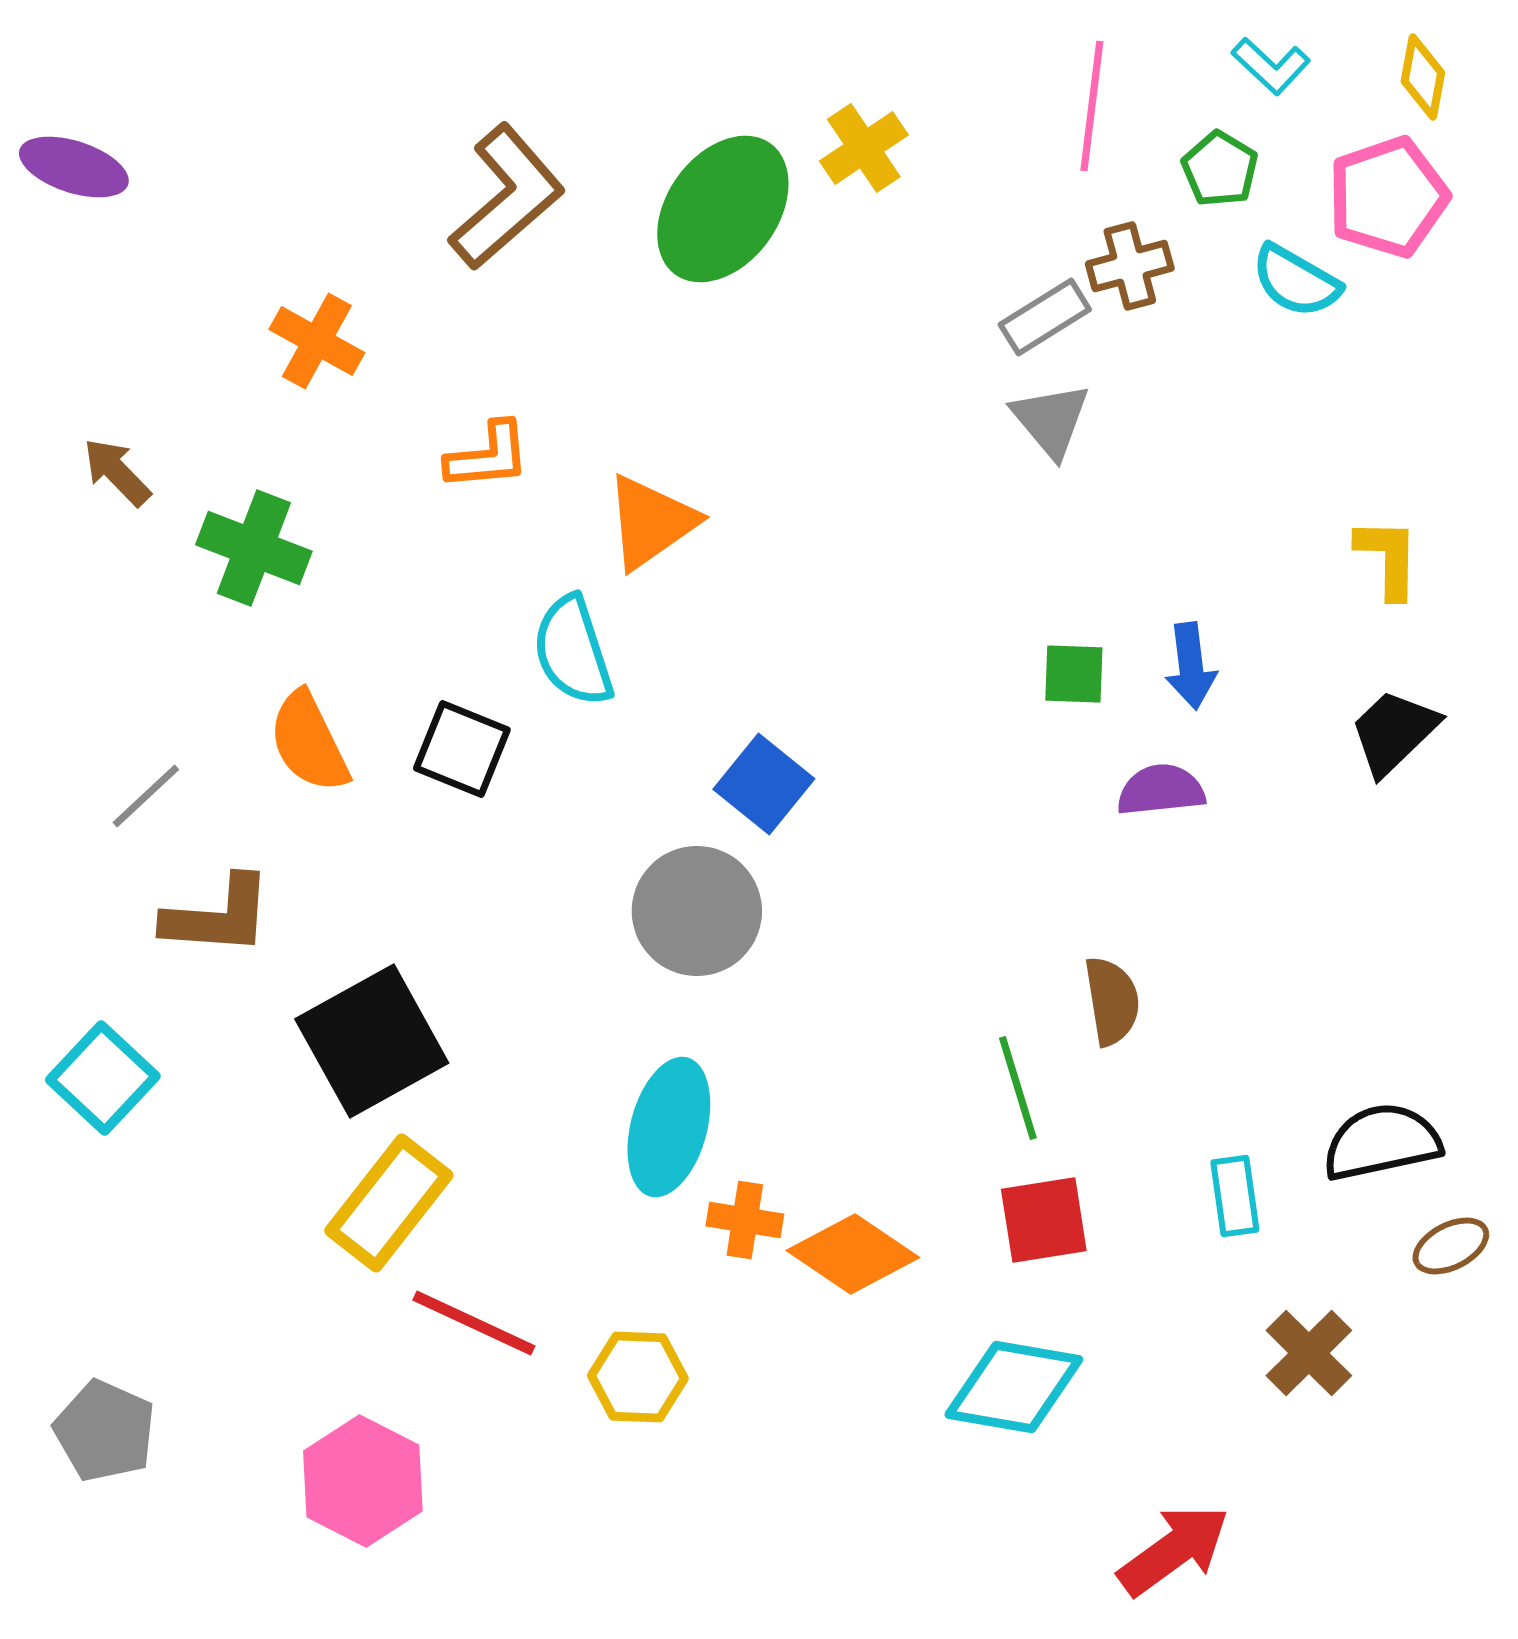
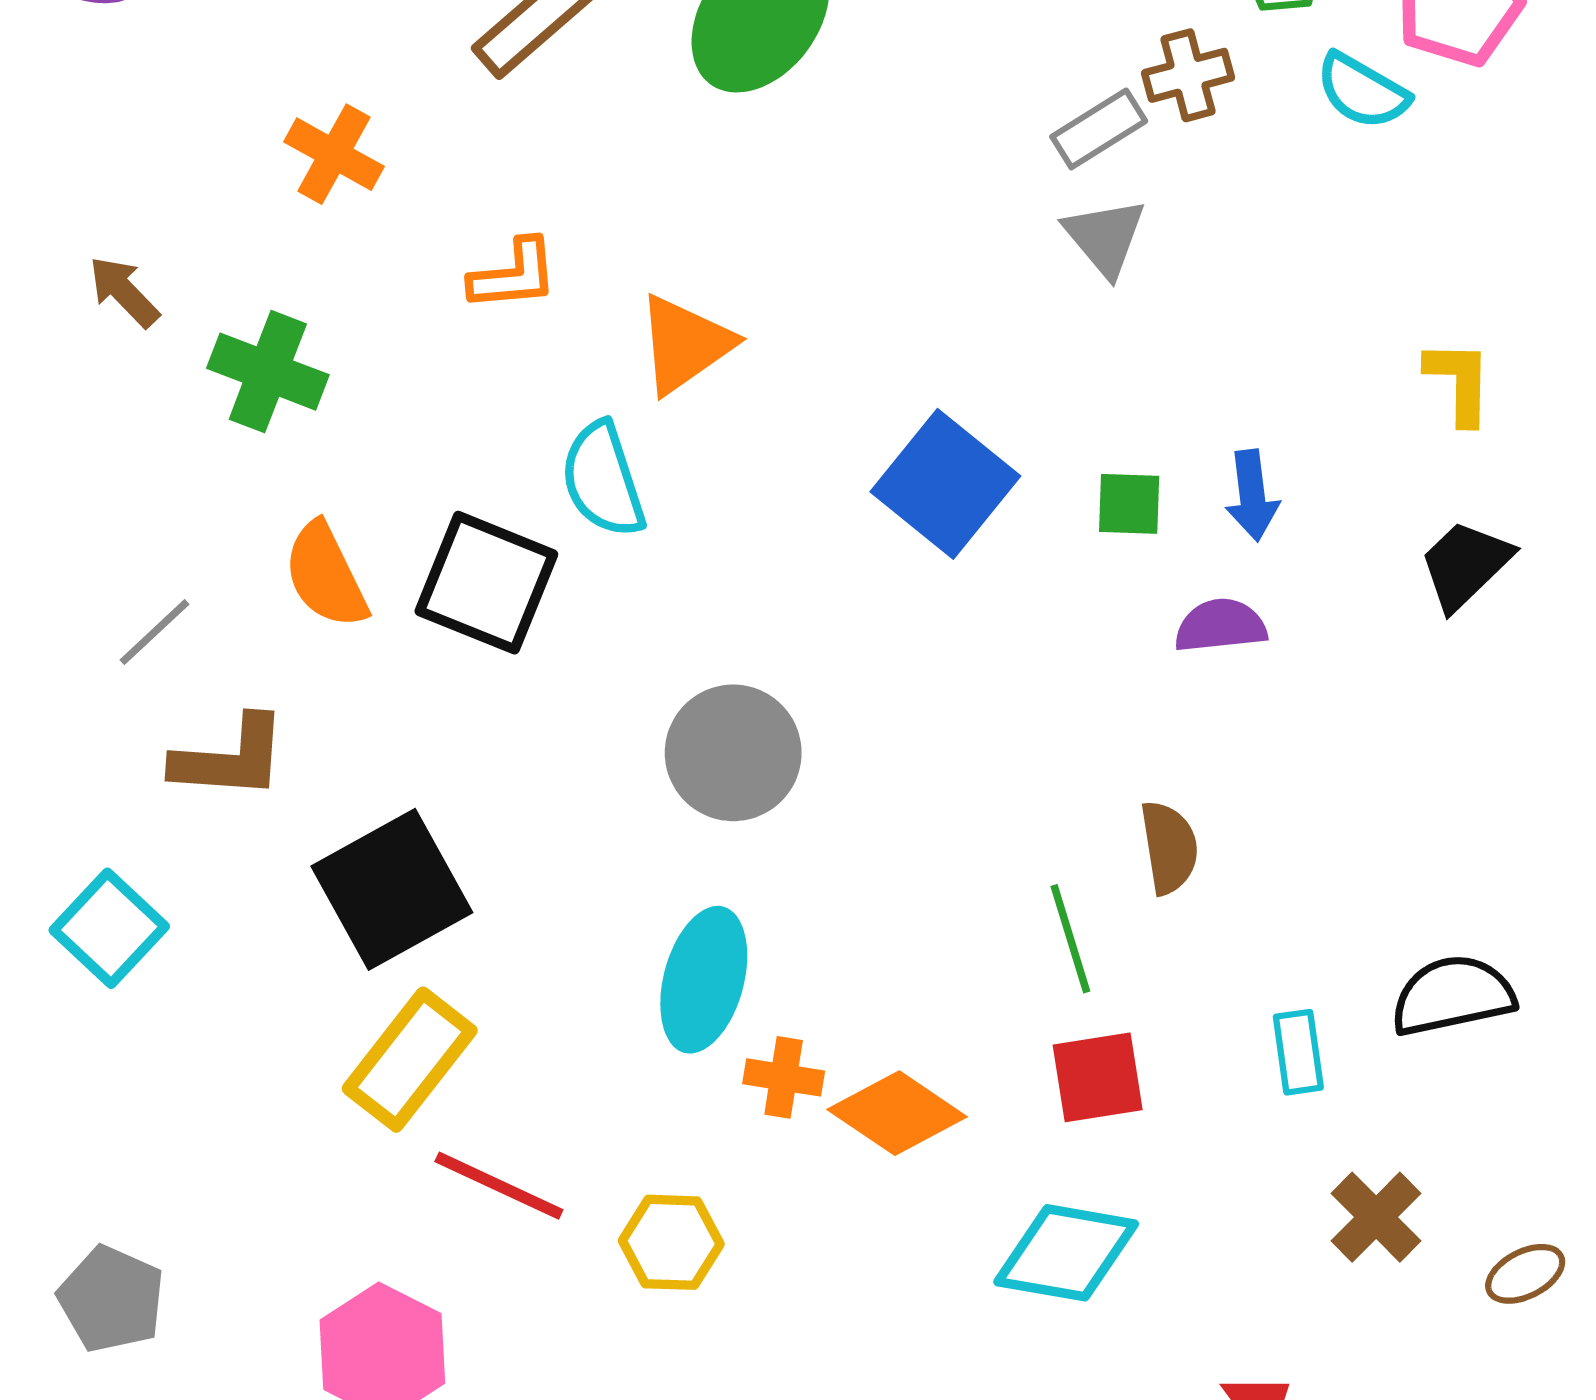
black square: (462, 749) -> (486, 583), size x1.4
blue square: (764, 784) -> (945, 484), moved, size x1.4
brown ellipse: (1451, 1246) -> (1525, 1274), moved

